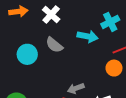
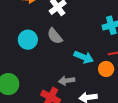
cyan arrow: (88, 36) -> (84, 57), moved

